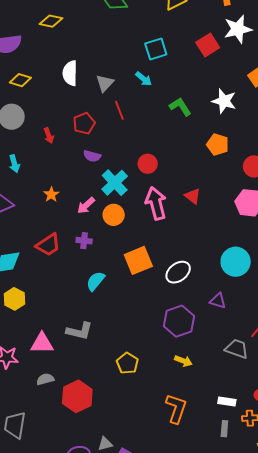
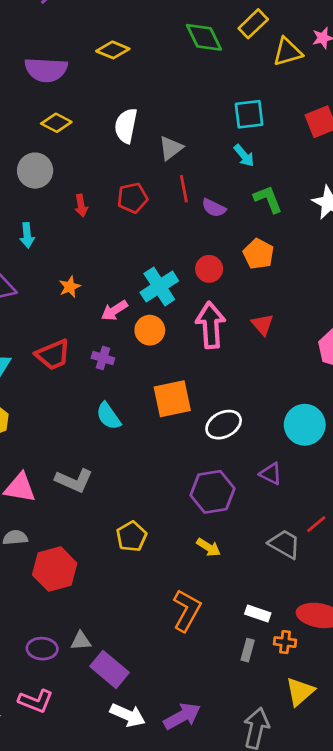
cyan arrow: (144, 79) -> (244, 156), moved
orange pentagon: (218, 145) -> (259, 254), moved
purple semicircle: (92, 156) -> (214, 208), moved
cyan semicircle: (95, 281) -> (108, 416), turned -85

